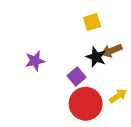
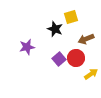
black star: (96, 57) -> (55, 29), moved
red circle: (86, 104) -> (76, 58), moved, size x0.7

